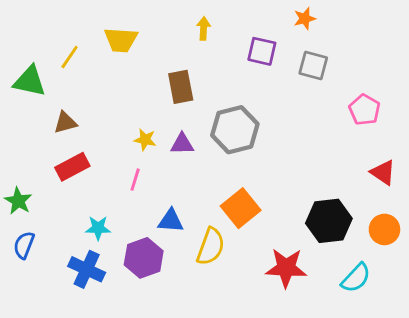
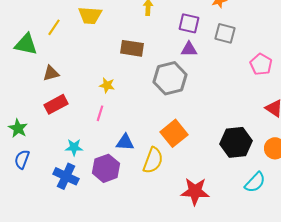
brown rectangle: (181, 87) -> (132, 48), turned -70
purple triangle: (182, 144) -> (189, 49), moved
red star: (286, 268) -> (195, 191), moved

